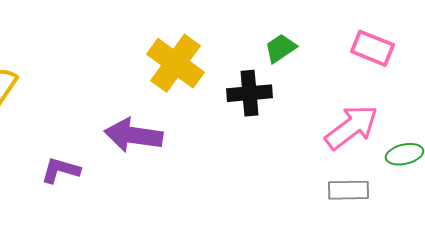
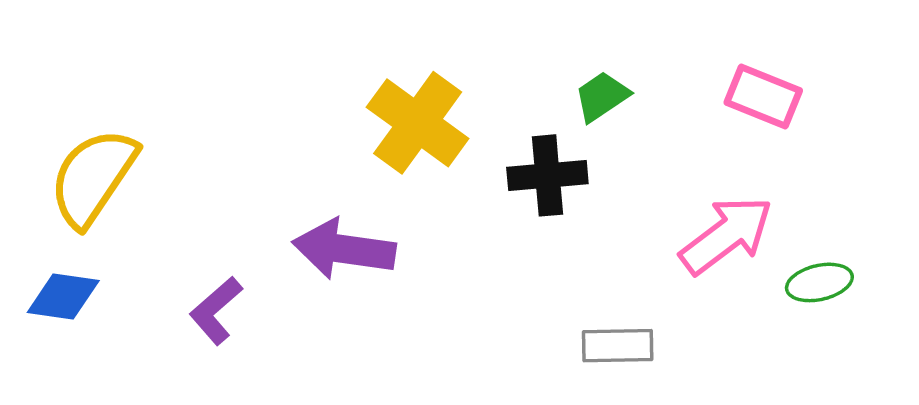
purple L-shape: (60, 170) -> (216, 311), turned -57
gray rectangle: (348, 190) -> (618, 346), moved

